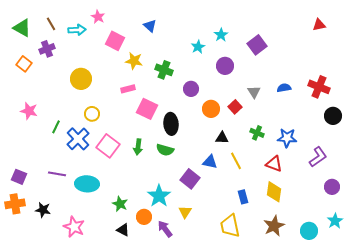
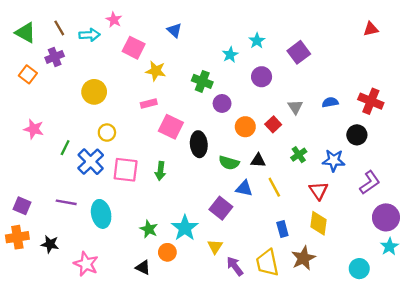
green cross: (164, 70) -> (202, 81), moved
black circle: (333, 116) -> (357, 135), moved
green cross: (257, 133) -> (299, 155), turned 32
pink square: (108, 146) -> (126, 170), turned -30
green semicircle: (165, 150) -> (229, 163), moved
red triangle: (274, 164) -> (319, 191), turned 36
cyan ellipse: (87, 184) -> (101, 214), turned 75
purple circle: (332, 187) -> (386, 217), size x1.5
green star: (120, 204) -> (149, 229), moved
cyan star: (335, 221) -> (389, 246), moved
brown star: (274, 226) -> (303, 258), moved
purple arrow: (165, 229) -> (235, 266), moved

